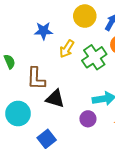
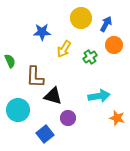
green cross: (94, 57) -> (90, 57), size x0.6
purple circle: (88, 119) -> (68, 118), moved

